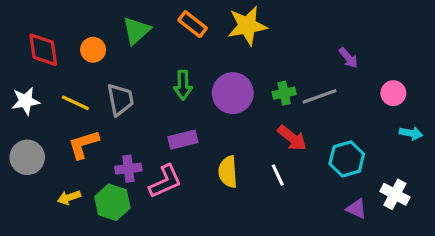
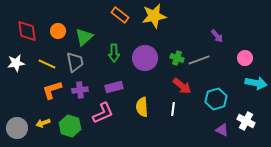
green triangle: (136, 30) -> (84, 37), moved
green cross: (284, 93) -> (177, 58), turned 32
cyan arrow: (411, 133) -> (256, 83), size x1.5
gray circle: (27, 157) -> (17, 128), moved
purple cross: (128, 169) -> (80, 90), moved
white line: (278, 175) -> (173, 109), turned 32

